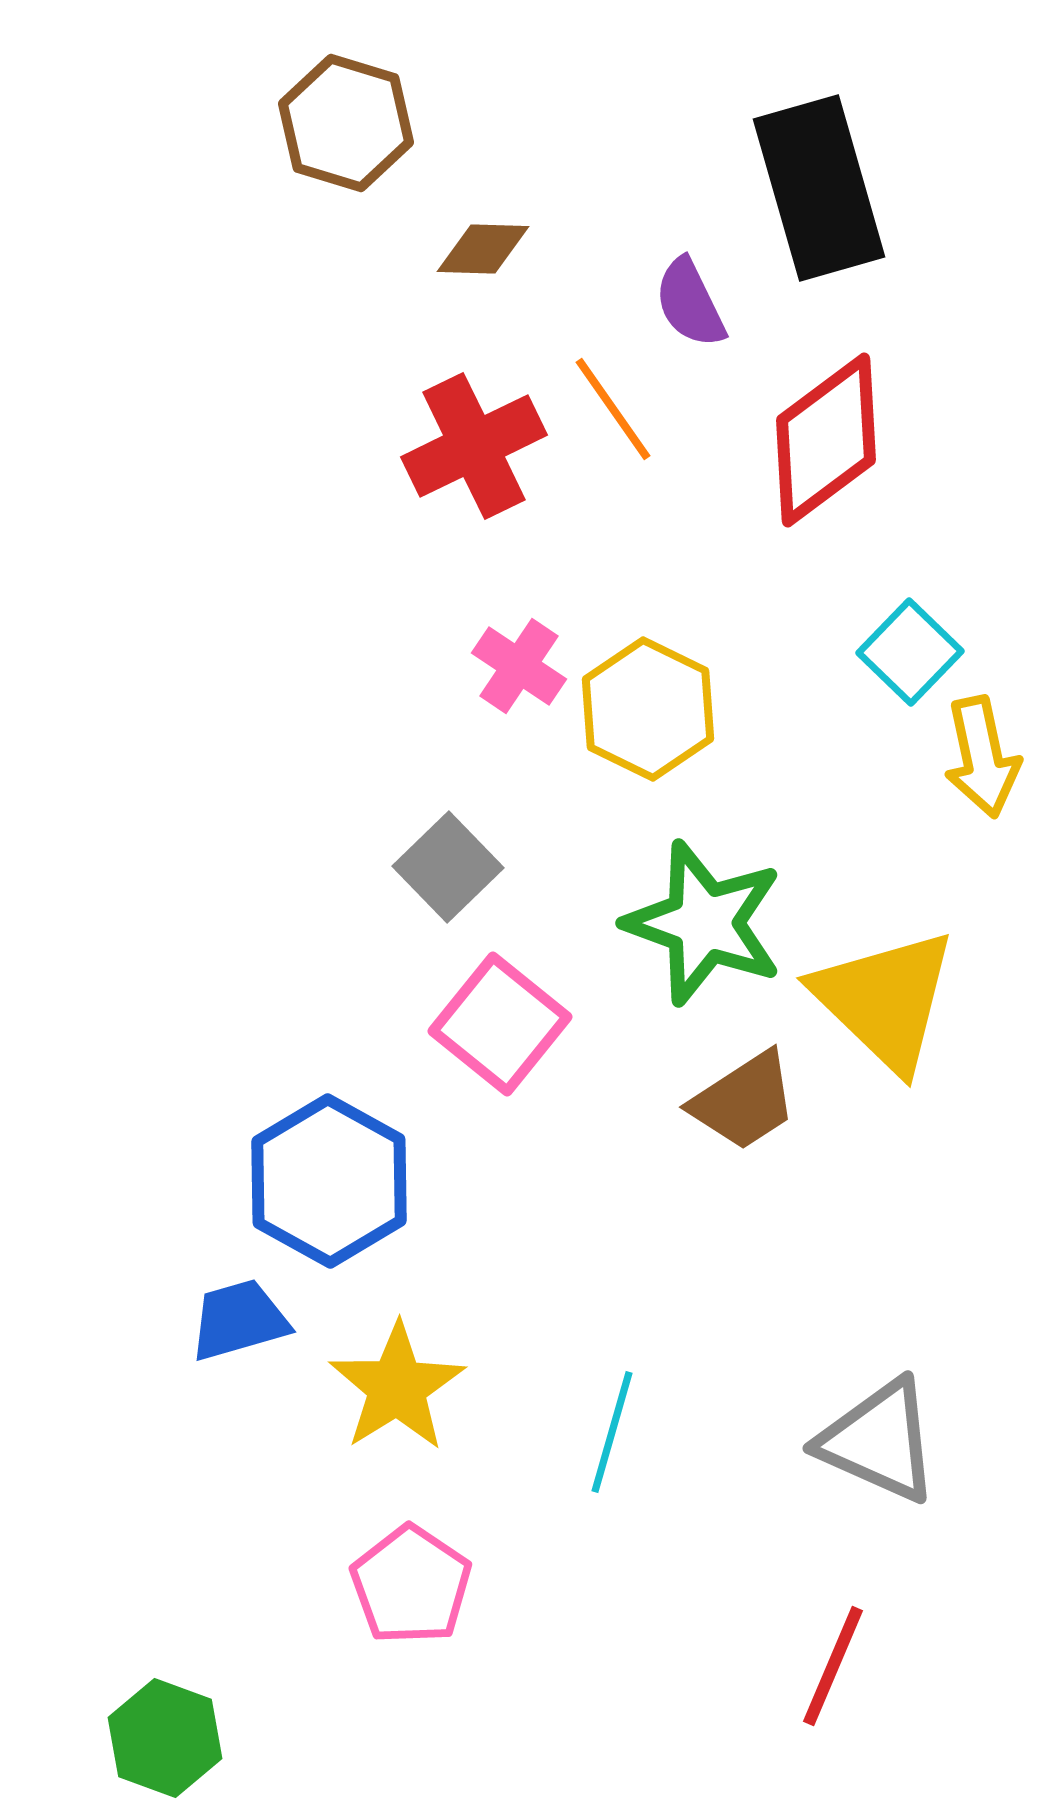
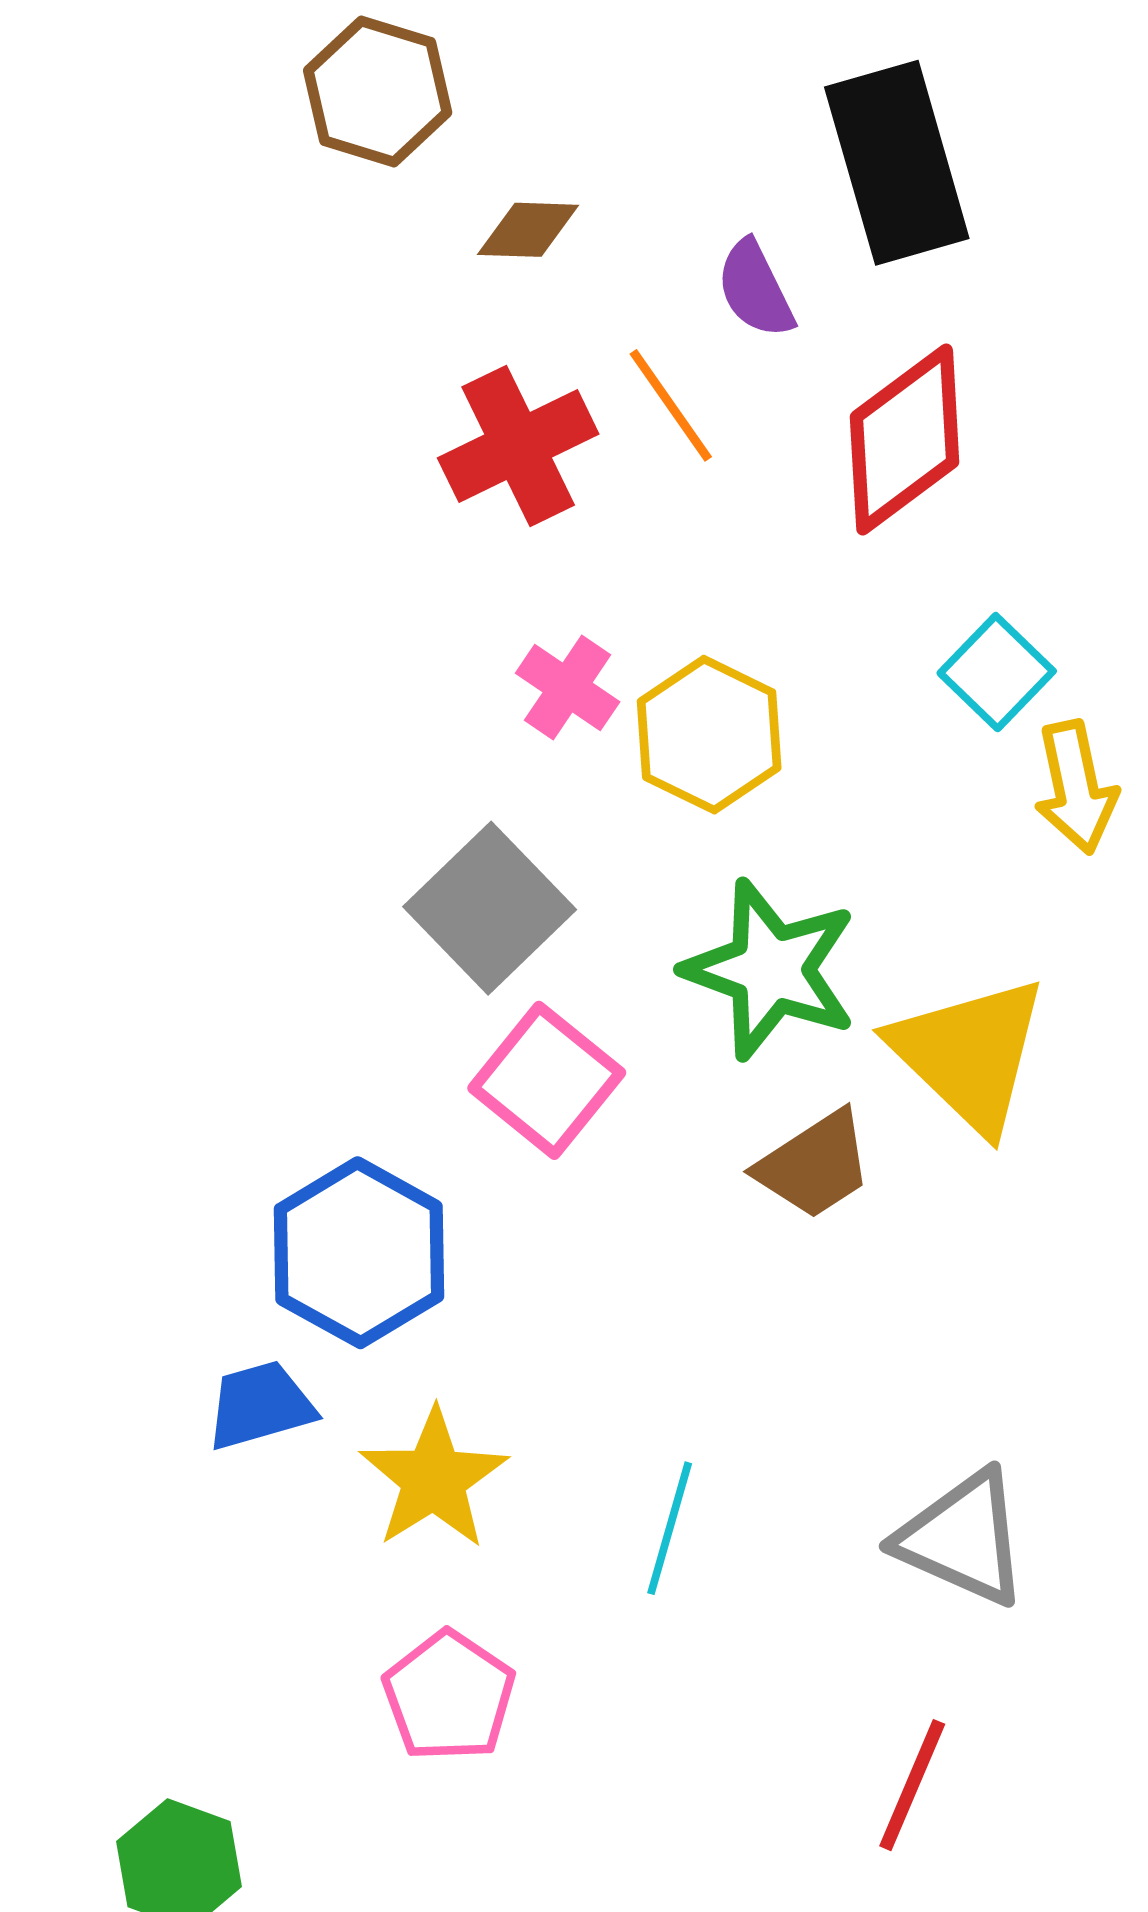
gray square: (448, 867) -> (490, 908), size x1.4

